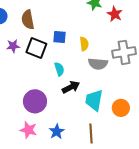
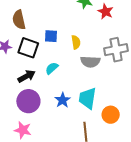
cyan semicircle: (59, 69) -> (52, 68), turned -112
black arrow: (71, 87) -> (27, 76), moved
orange circle: (121, 108) -> (111, 115), moved
blue star: (57, 132) -> (63, 100), moved

